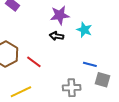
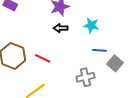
cyan star: (84, 30) -> (91, 25), moved
gray square: (102, 80) -> (115, 63), turned 35

